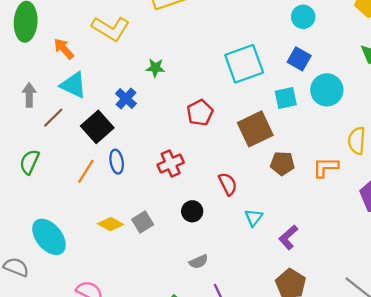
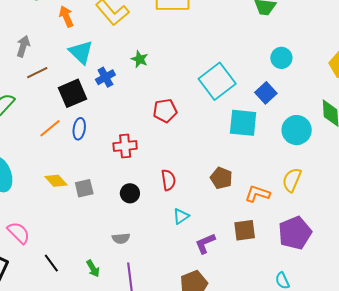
cyan square: (244, 64) -> (217, 81), turned -36
cyan triangle: (73, 85) -> (81, 52), moved
cyan circle: (327, 90) -> (297, 130), moved
cyan square: (286, 98) -> (243, 123), size x1.4
brown square: (255, 129) -> (245, 230), moved, size x0.7

